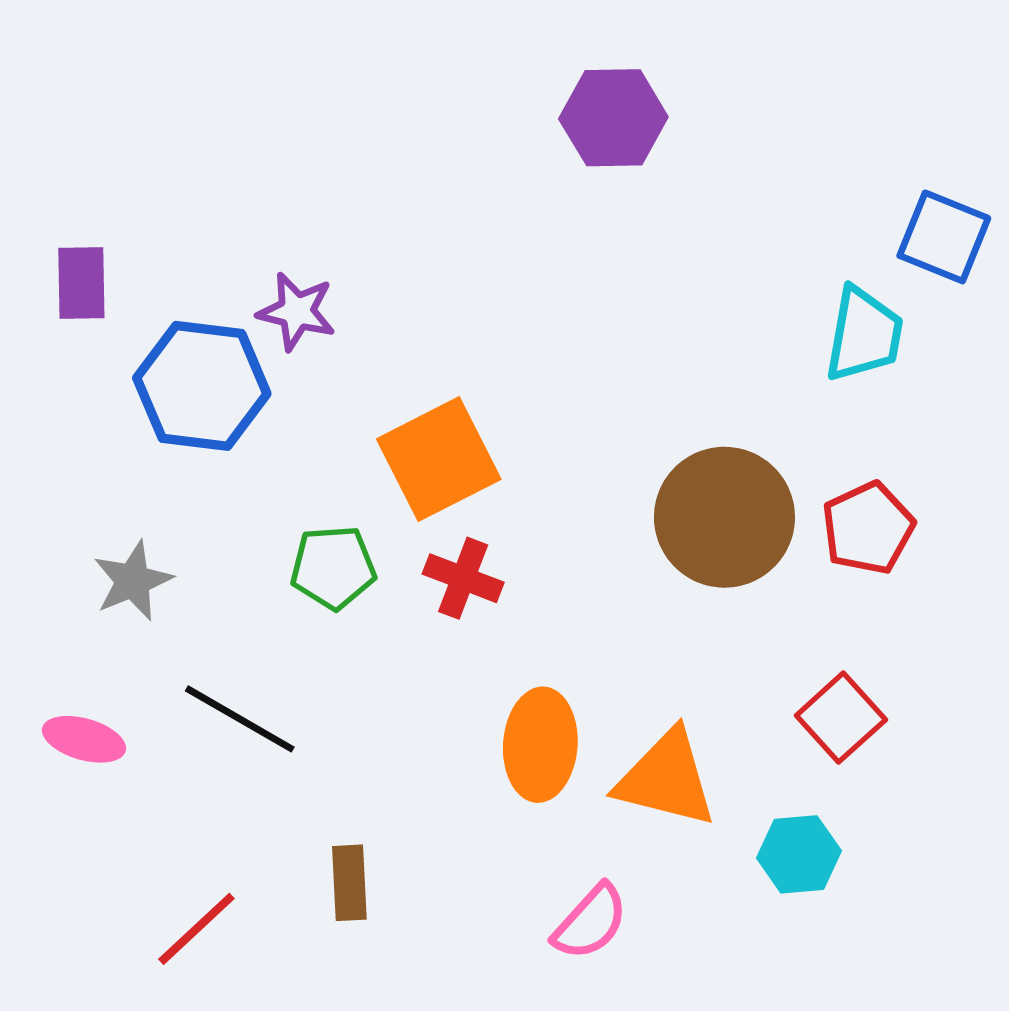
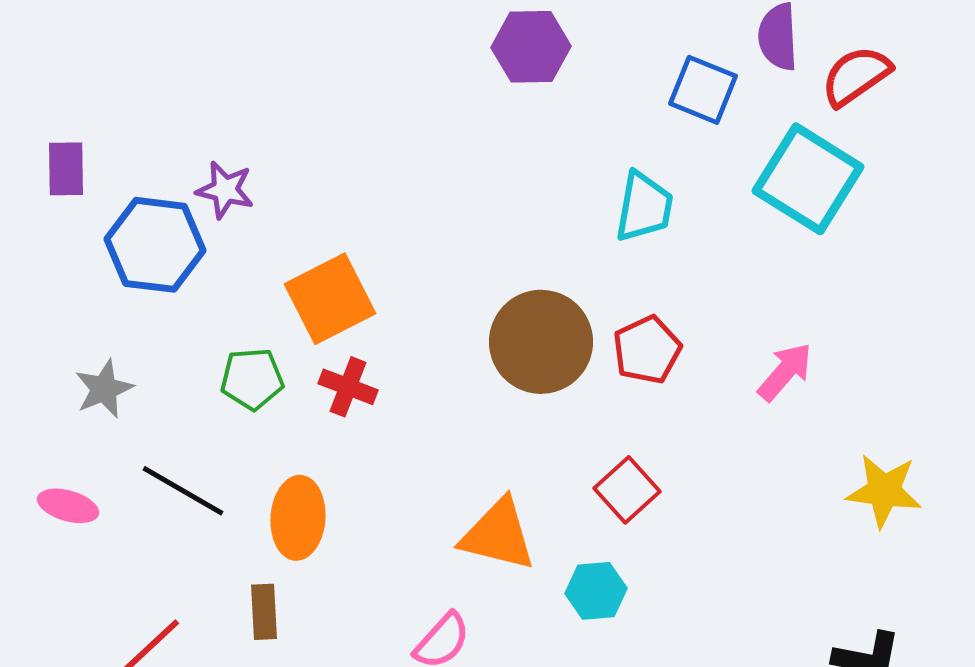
purple hexagon: (613, 118) -> (531, 47), moved
blue square: (944, 237) -> (703, 90), moved
orange ellipse: (540, 745) -> (298, 518), moved

